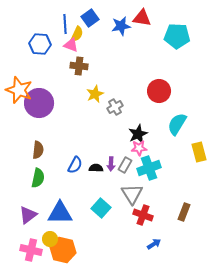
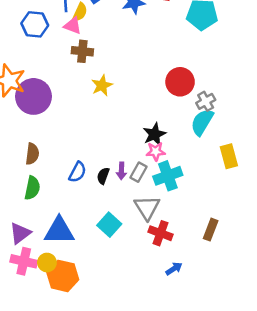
gray cross: (115, 107) -> (206, 101), moved
black semicircle: (96, 168) -> (103, 176), turned -72
pink cross: (31, 250) -> (24, 261), moved

